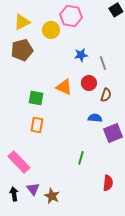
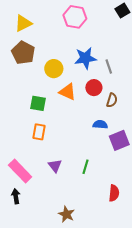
yellow circle: (51, 30) -> (54, 69), moved
brown pentagon: (22, 50) -> (23, 53), turned -30
blue star: (81, 55) -> (85, 58), size x1.5
purple triangle: (33, 189) -> (55, 166), moved
black arrow: (14, 194) -> (16, 196), moved
brown star: (52, 196) -> (66, 214), moved

